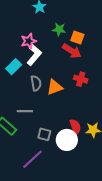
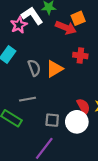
orange square: (77, 37) -> (78, 18), moved, turned -32
white L-shape: (34, 55) -> (32, 16), moved, turned -65

